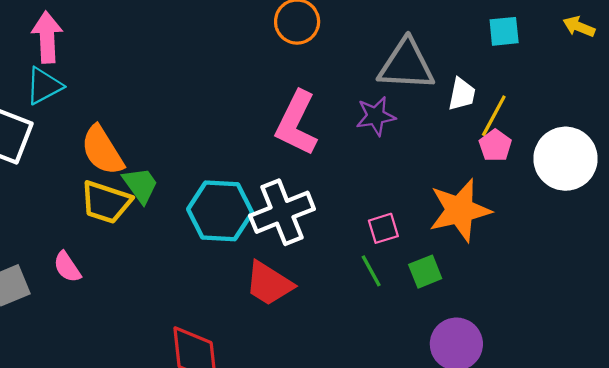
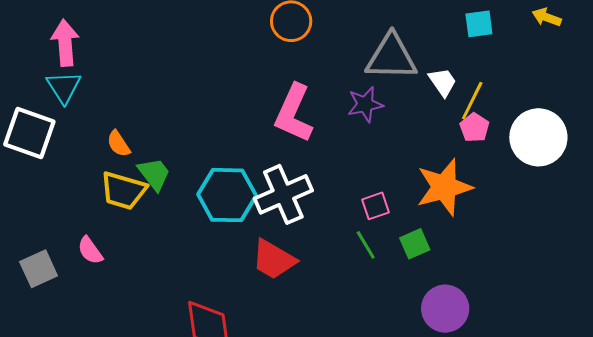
cyan triangle: (44, 86) -> (64, 87), turned -33
white trapezoid: (462, 94) -> (443, 82), turned -44
orange semicircle: (102, 150) -> (119, 144), size x0.6

